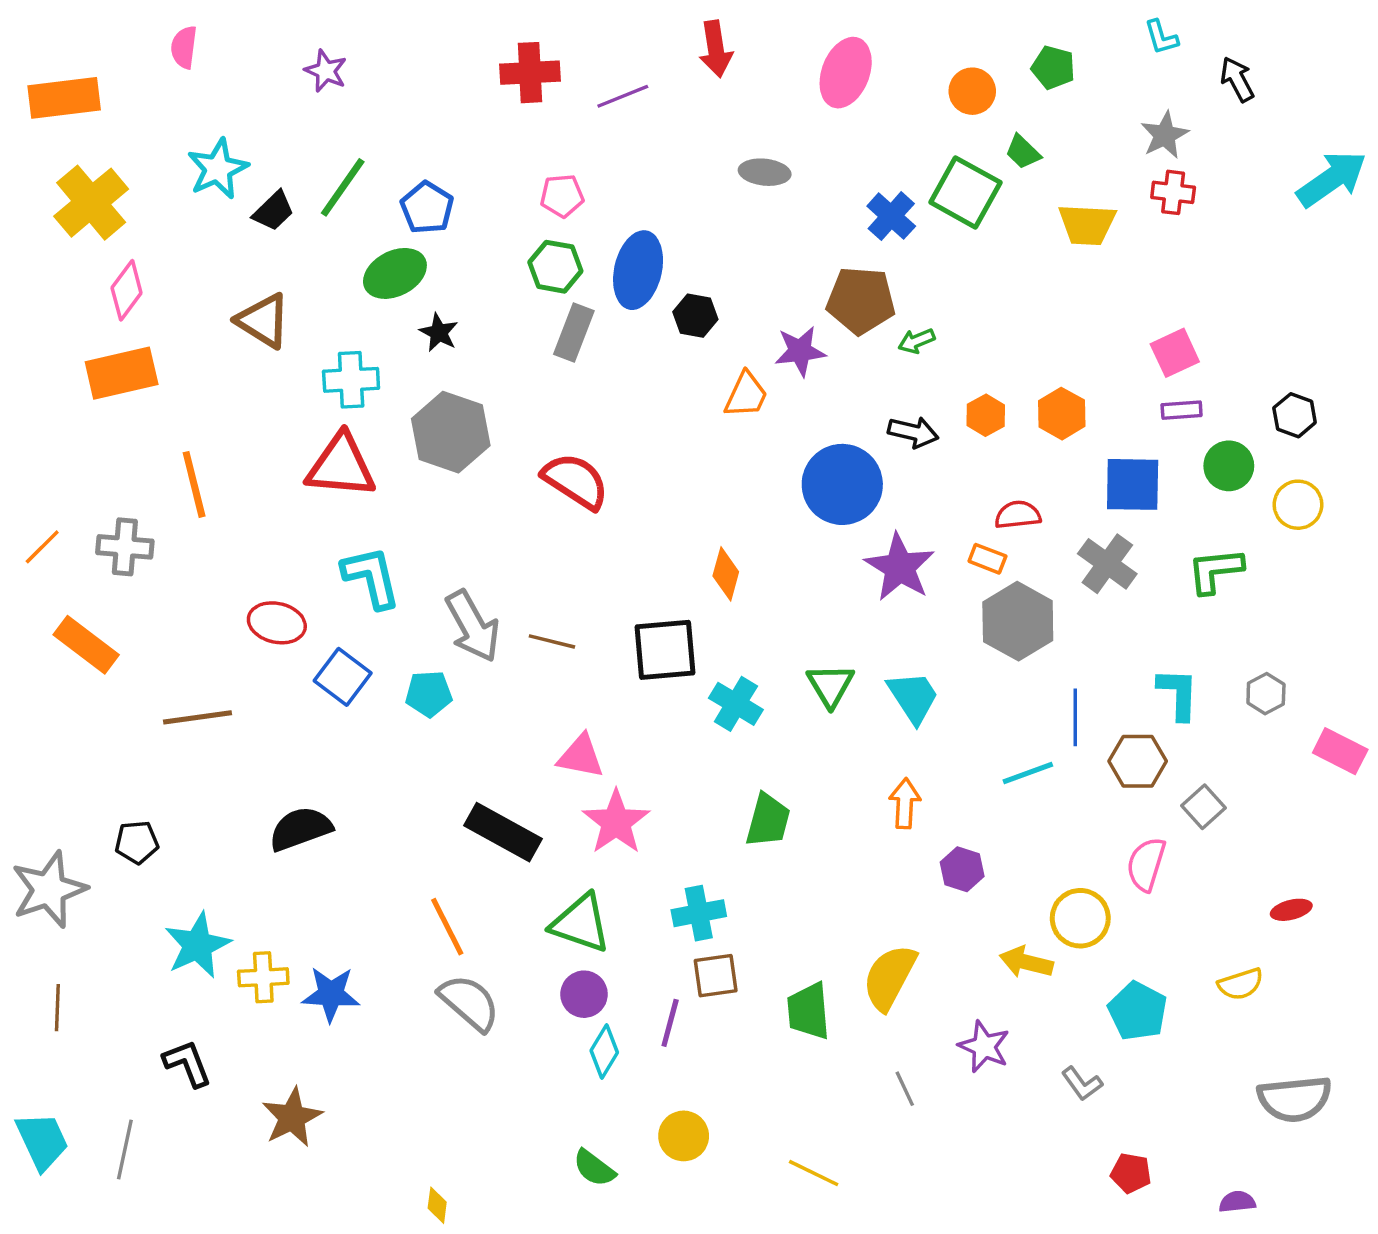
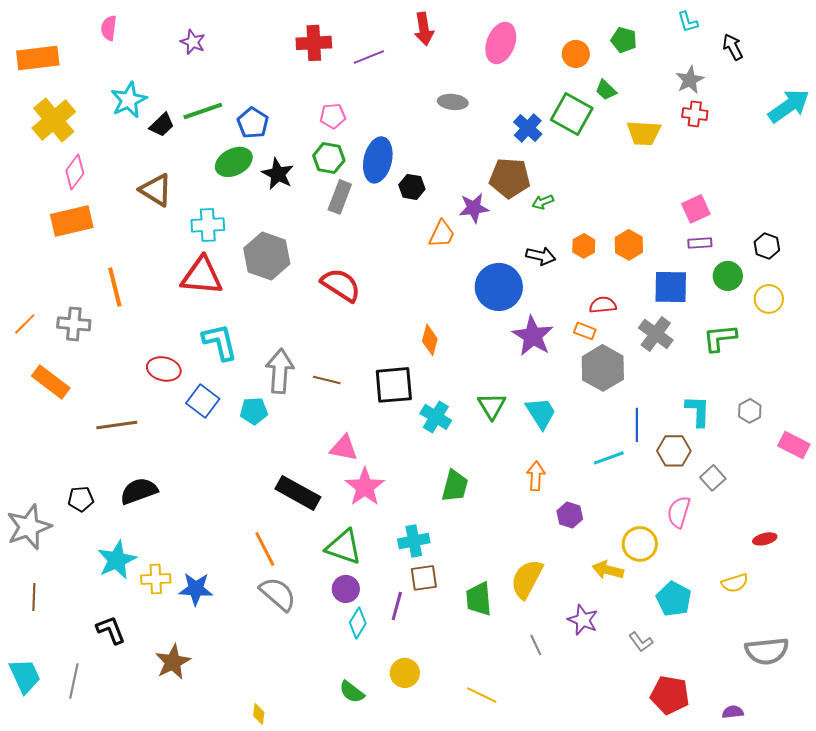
green line: (343, 187) -> (203, 111), turned 36
black star: (439, 333) -> (278, 174), moved, size x1.4
gray arrow: (473, 626) -> (280, 371), turned -147
black semicircle: (300, 829) -> (139, 491), moved
red pentagon: (1131, 1173) -> (670, 695), size x1.6

